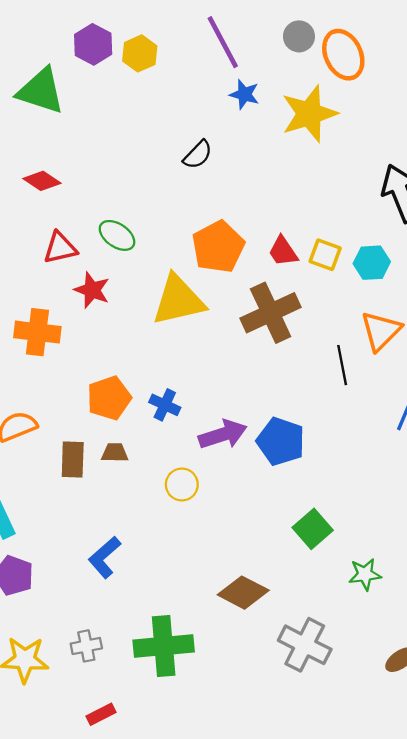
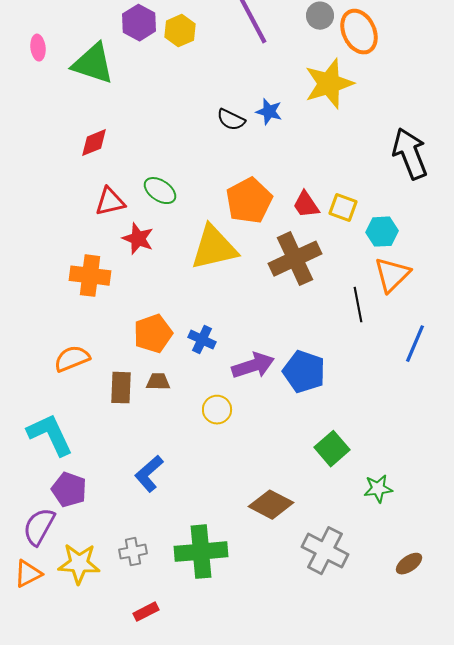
blue star: (244, 94) -> (269, 112), moved
black semicircle: (198, 155) -> (231, 120), turned 72
red diamond: (42, 181) -> (94, 143), turned -56
cyan hexagon: (372, 263) -> (382, 232), moved

